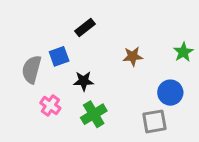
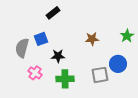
black rectangle: (85, 27) -> (53, 13), moved
green cross: (94, 114) -> (65, 79), turned 30
gray square: (154, 121) -> (100, 75), moved

